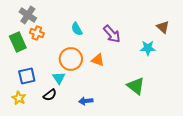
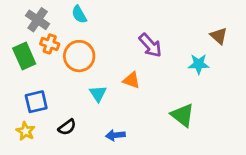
cyan semicircle: (77, 29) -> (79, 14), moved
orange circle: (71, 59) -> (79, 56), moved
cyan triangle: (59, 78) -> (98, 94), moved

